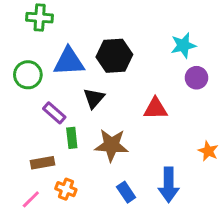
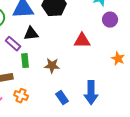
black triangle: (94, 98) -> (31, 34), moved, turned 42
brown star: (111, 145) -> (52, 66), size x0.7
orange star: (208, 151) -> (118, 59), moved

